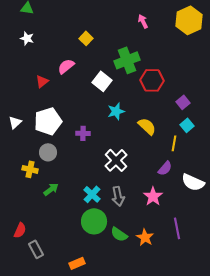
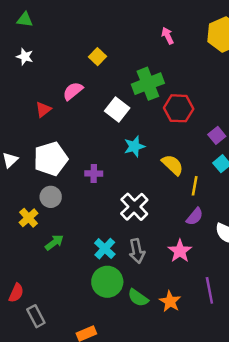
yellow line: (174, 143) -> (195, 186), moved
yellow cross: (30, 169) -> (29, 218), turned 35

